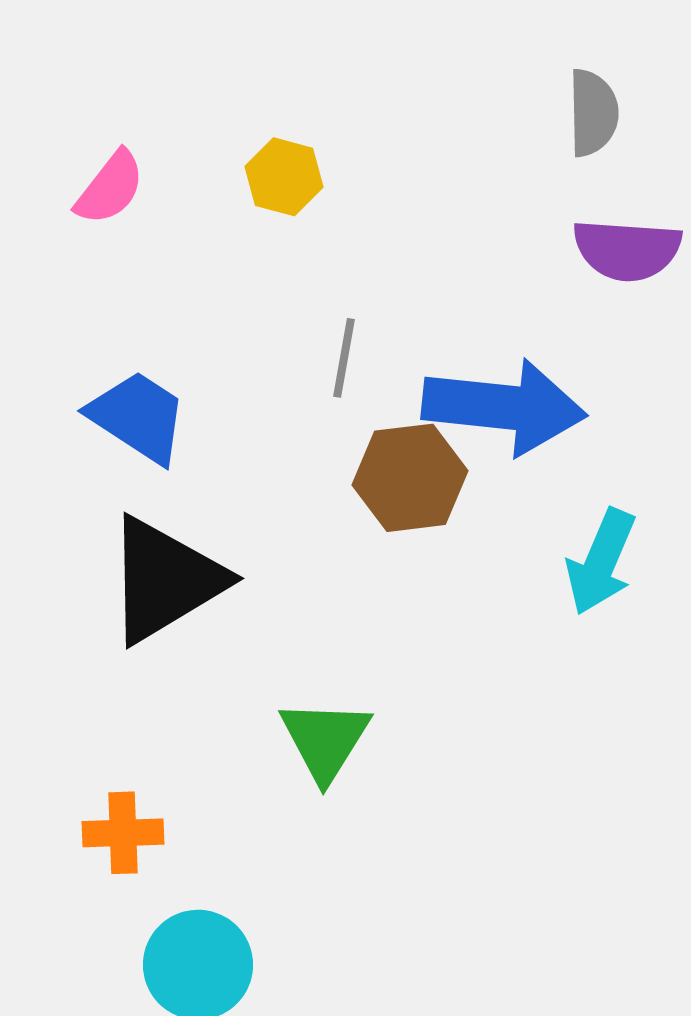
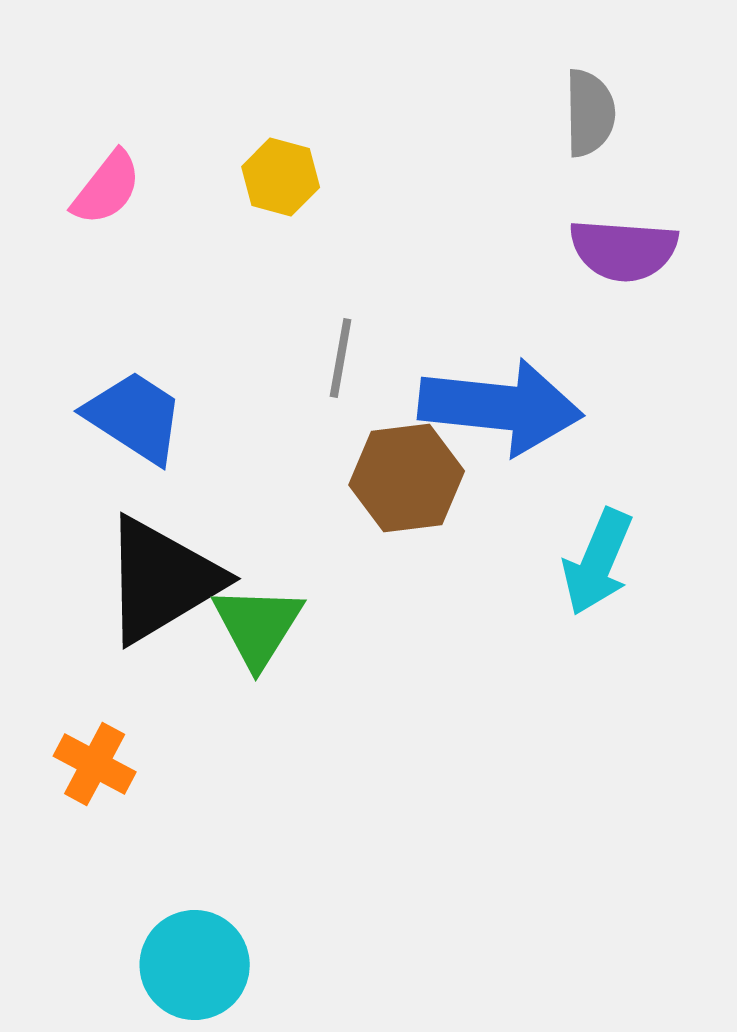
green triangle: (325, 740) -> (258, 626), moved
orange cross: (123, 833) -> (95, 764), moved, turned 30

